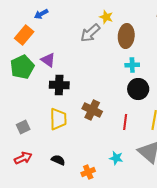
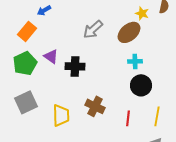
yellow star: (106, 17) -> (142, 13), moved
brown ellipse: (126, 36) -> (129, 32), turned 45
black cross: (59, 85) -> (75, 66), moved
gray square: (23, 127) -> (26, 102), moved, size x1.6

